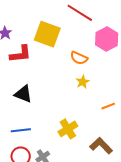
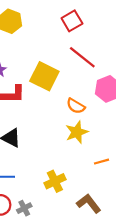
yellow star: (83, 82) -> (77, 132), size x1.5

